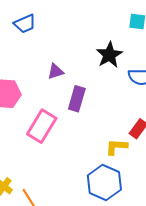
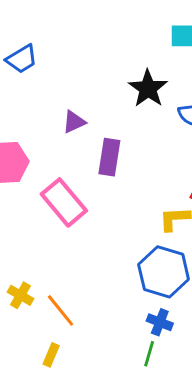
pink rectangle: (42, 126) -> (64, 202), turned -64

